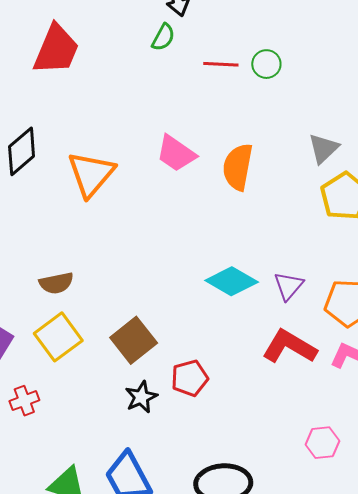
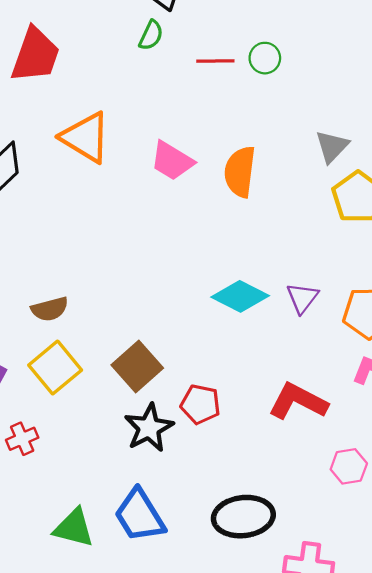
orange triangle: (91, 174) -> (86, 137), moved, turned -36
red L-shape: (289, 347) -> (298, 401), moved
red pentagon: (190, 378) -> (200, 404), turned 30
black star: (141, 397) -> (149, 428), size x1.4

